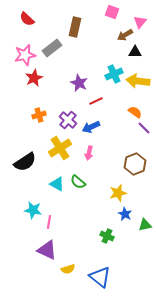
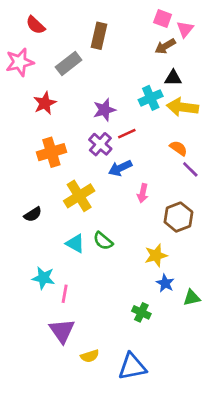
pink square: (112, 12) -> (163, 18), moved
black triangle: (135, 52) -> (173, 78), moved
pink star: (25, 55) -> (20, 62), moved
purple star: (79, 83) -> (104, 110), turned 30
orange cross: (39, 115) -> (51, 152), size x1.5
purple cross: (68, 120) -> (100, 144), moved
pink arrow: (89, 153) -> (143, 193), moved
black semicircle: (25, 162) -> (33, 214), size x0.6
purple triangle: (47, 250) -> (62, 331), turned 30
blue triangle: (100, 277) -> (132, 367), turned -50

